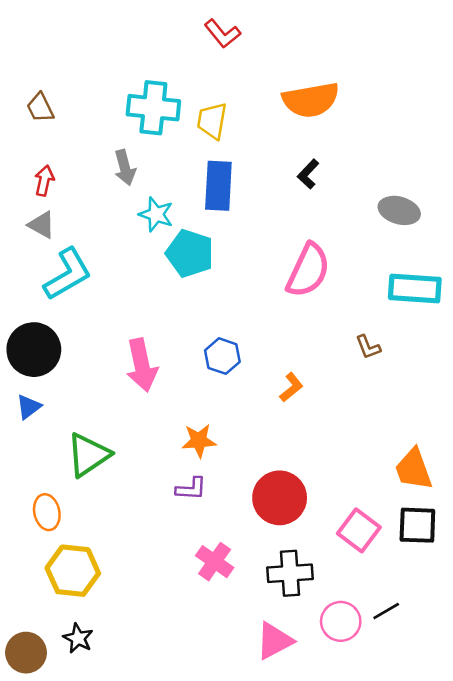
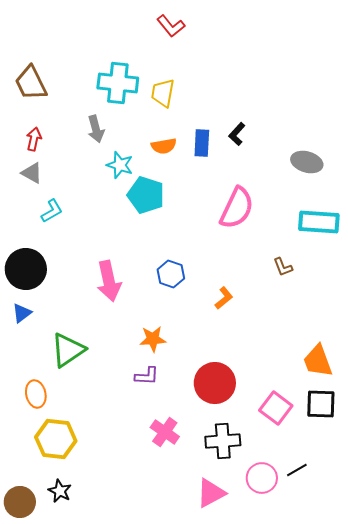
orange semicircle: (311, 100) -> (164, 146), moved, size x0.6
brown trapezoid: (40, 108) -> (31, 83), size x1.5
blue rectangle: (218, 186) -> (202, 143), moved, size x0.7
cyan L-shape: (68, 274) -> (52, 211), size x0.6

